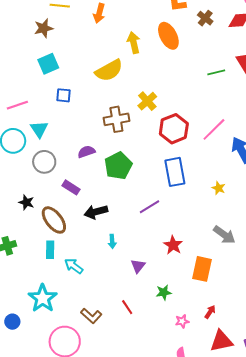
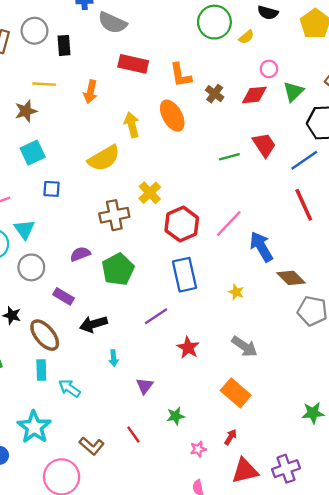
red star: (173, 245) -> (188, 348), moved
orange rectangle: (202, 269) -> (236, 393), moved, turned -60

